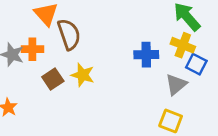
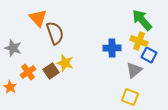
orange cross: (32, 49) -> (28, 72), moved, turned -35
brown square: (53, 79) -> (51, 71), moved

